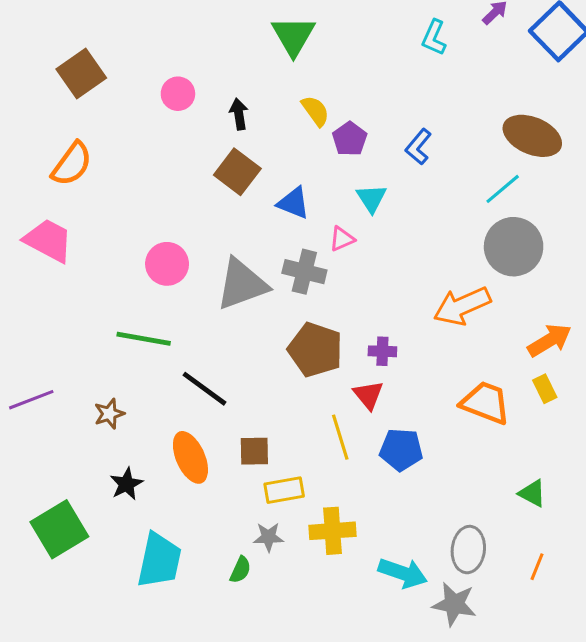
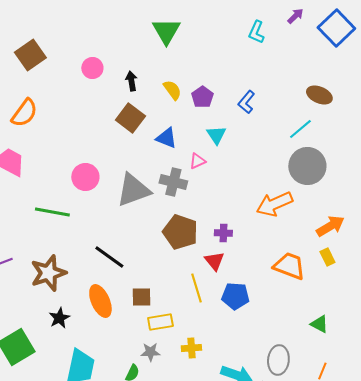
yellow semicircle: (315, 111) -> (172, 90), moved
brown ellipse: (532, 136) -> (319, 95), size x0.7
green line: (144, 339) -> (52, 212), moved
brown star: (109, 414) -> (48, 273), size x1.8
yellow cross: (332, 531) -> (191, 348), size x0.7

